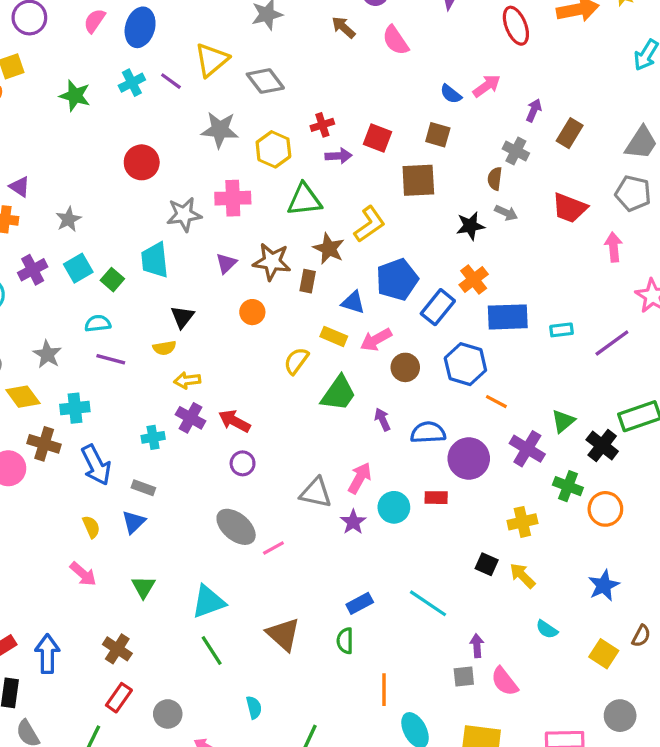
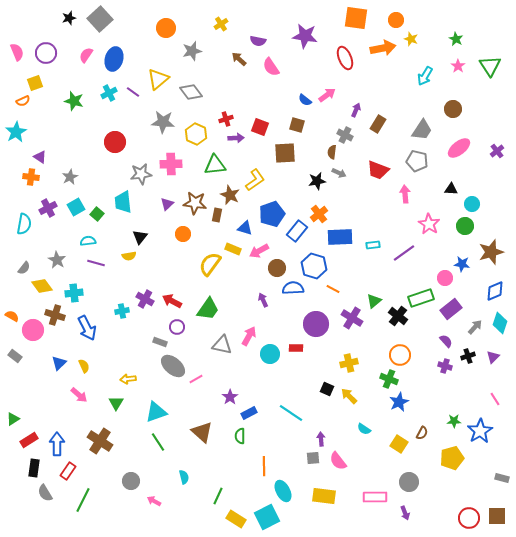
yellow semicircle: (296, 361) -> (210, 264), size x1.4
yellow arrow: (187, 380) -> (128, 379), moved
green trapezoid: (339, 393) -> (208, 309), moved
blue semicircle: (428, 432) -> (293, 288), moved
green cross: (568, 486) -> (389, 379), moved
gray rectangle: (143, 488) -> (160, 342), moved
blue triangle: (134, 522) -> (59, 363), moved
purple star: (353, 522) -> (230, 397), moved
brown cross: (117, 649) -> (100, 441), size x1.4
red rectangle: (119, 698) -> (68, 471), moved

